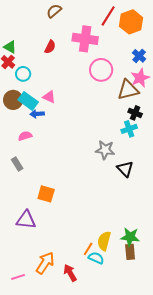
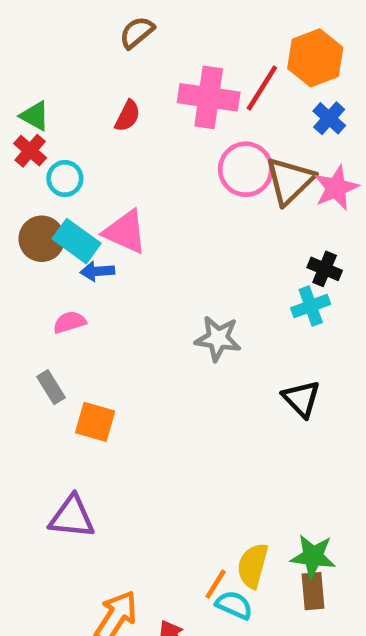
red line: (108, 16) -> (262, 88), moved
blue cross: (139, 56) -> (329, 118), moved
brown triangle: (128, 90) -> (290, 181), moved, turned -30
pink triangle: (49, 97) -> (125, 232), size x1.5
gray star: (105, 150) -> (218, 338), moved
orange square: (46, 194) -> (95, 422), moved

